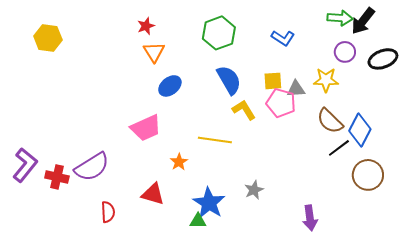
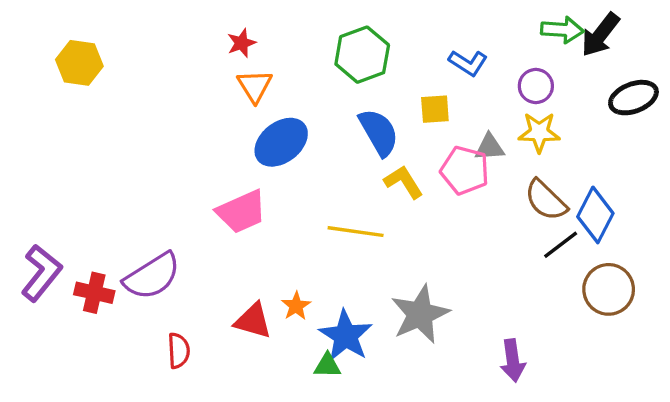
purple circle: (345, 52) -> (536, 86), moved
yellow square: (273, 81) -> (435, 109), moved
blue ellipse: (170, 86) -> (281, 142), size x1.4
orange star: (179, 162) -> (296, 306), moved
gray star: (254, 190) -> (420, 314), size x1.8

